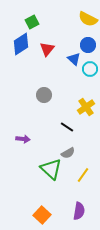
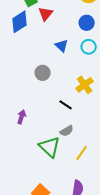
red triangle: (47, 49) -> (46, 14), moved
blue triangle: (74, 59) -> (62, 46), moved
purple arrow: (23, 139) -> (22, 117), turned -80

